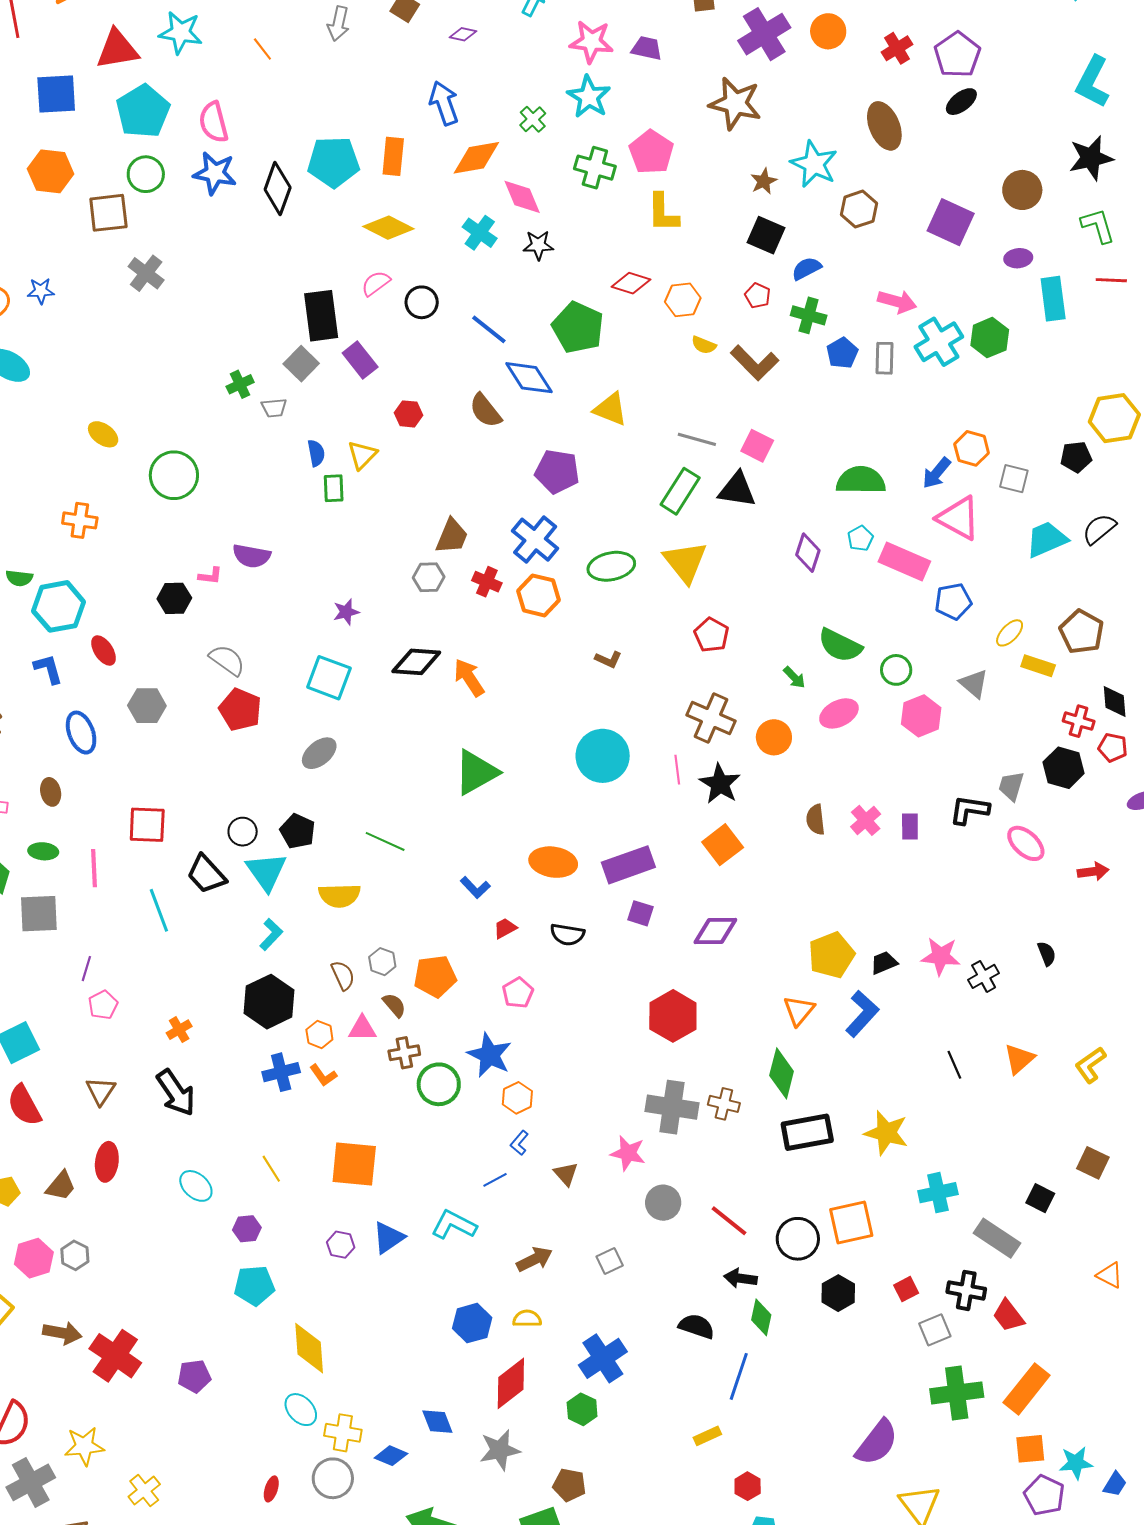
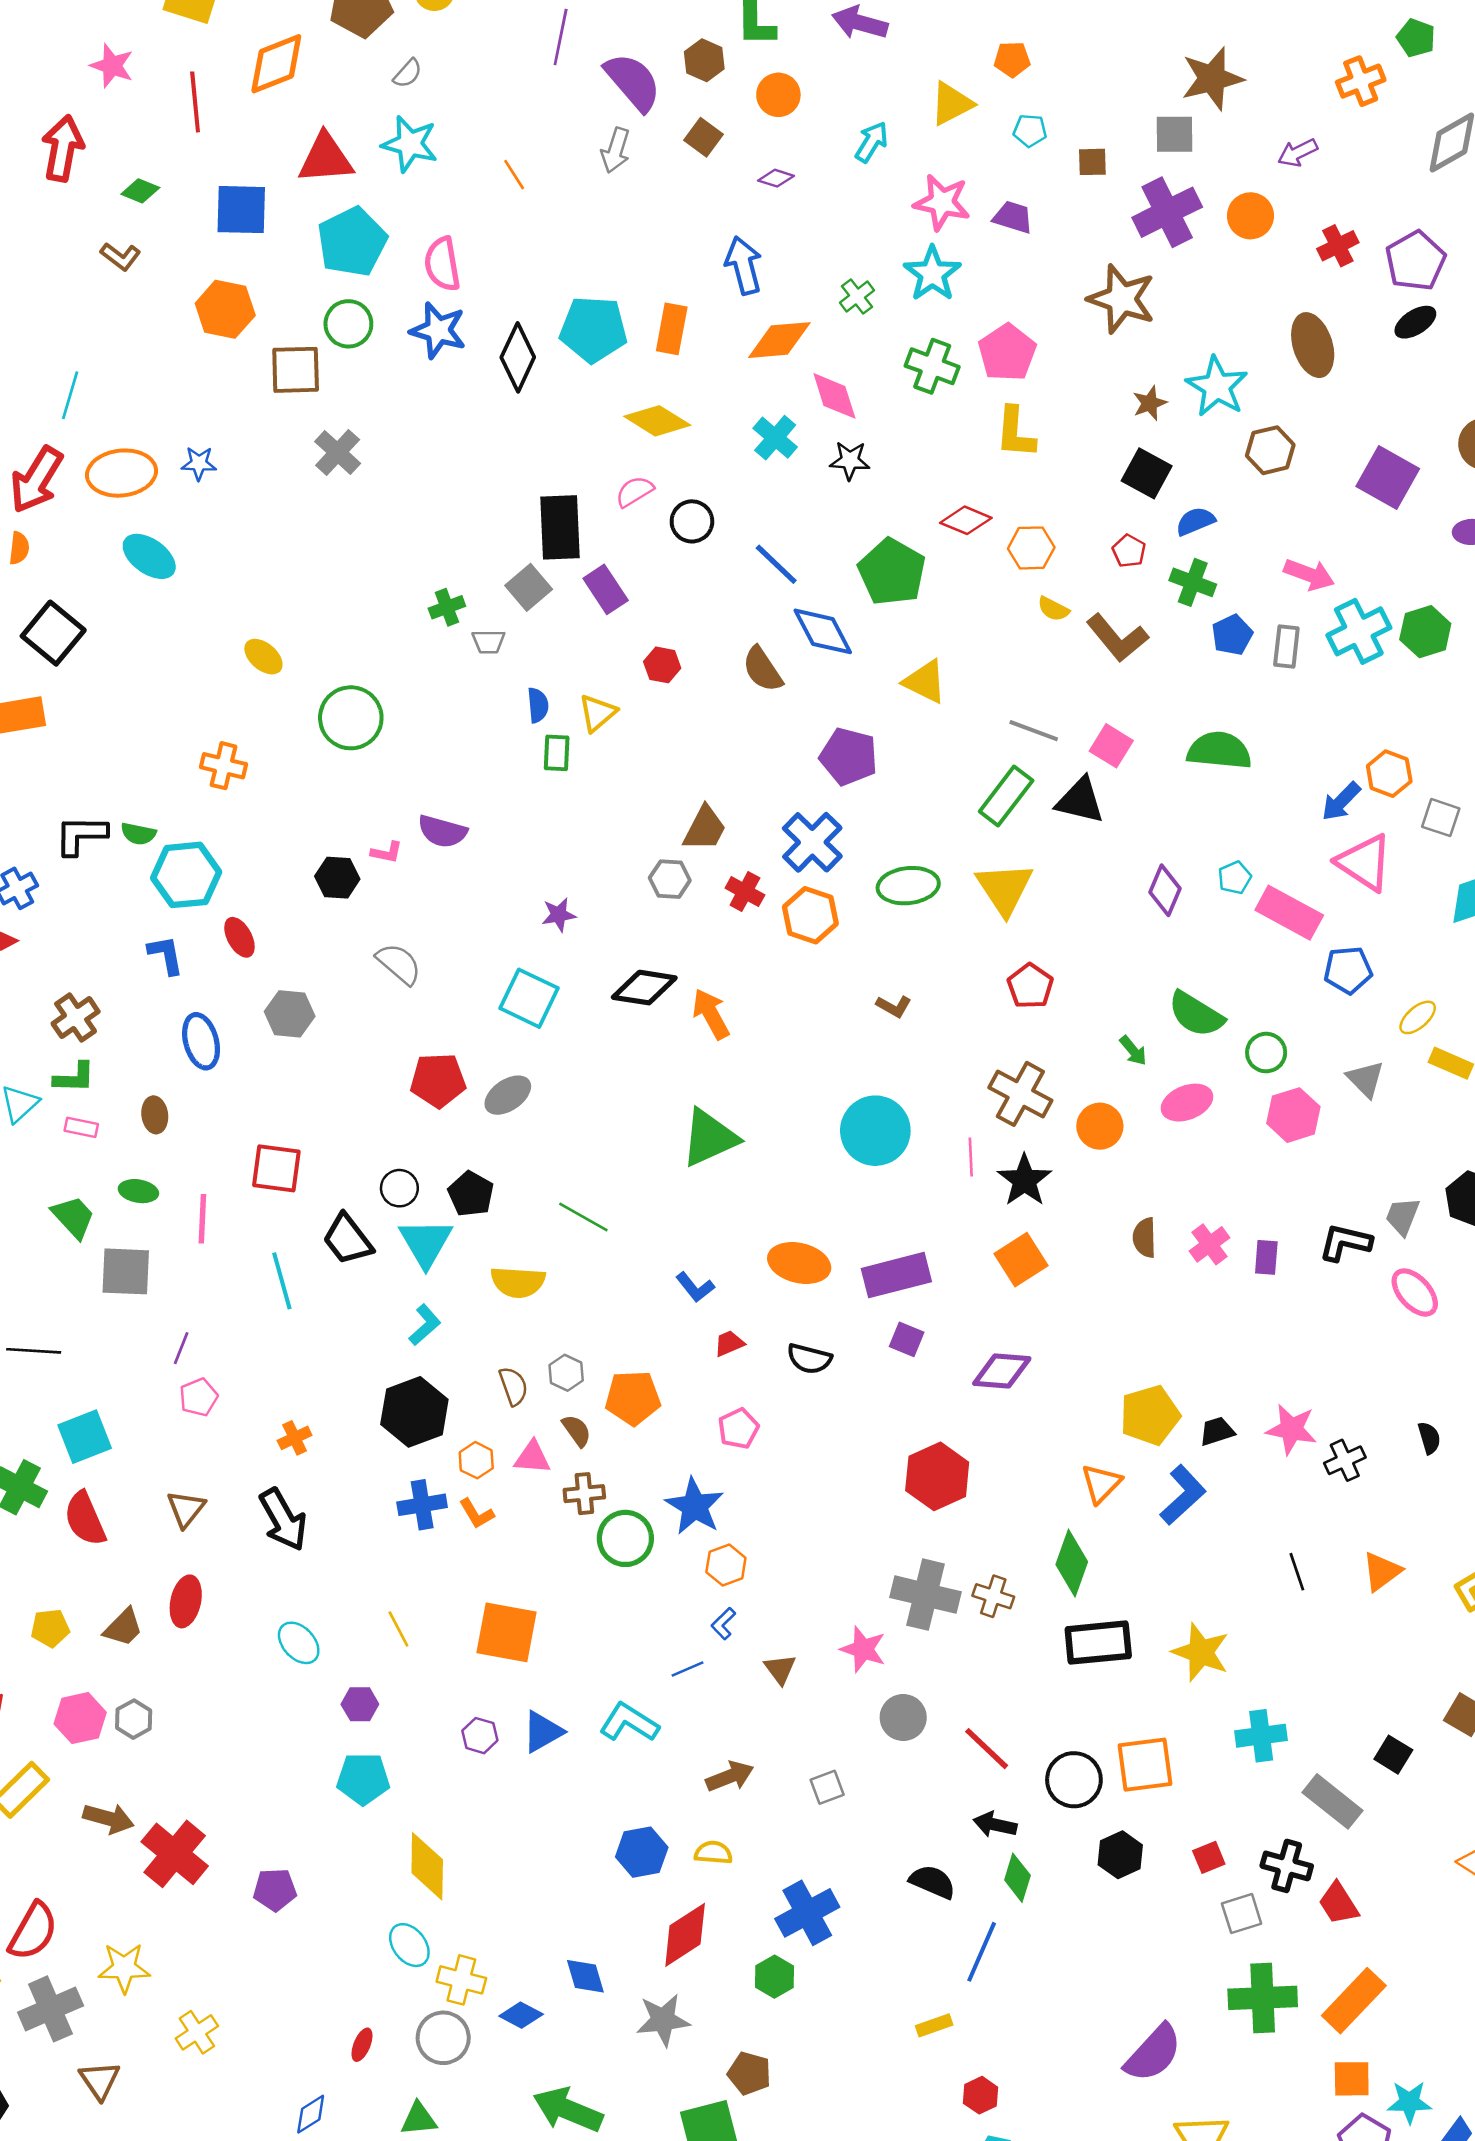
green semicircle: (861, 480) -> (1219, 751), moved
red pentagon: (240, 710) -> (438, 1080), moved, turned -30

